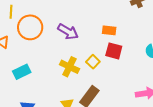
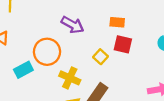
orange circle: (30, 27) -> (47, 52), moved
yellow cross: (69, 67) -> (70, 78), moved

